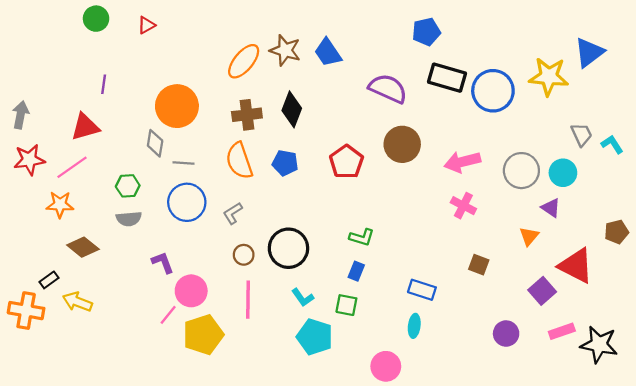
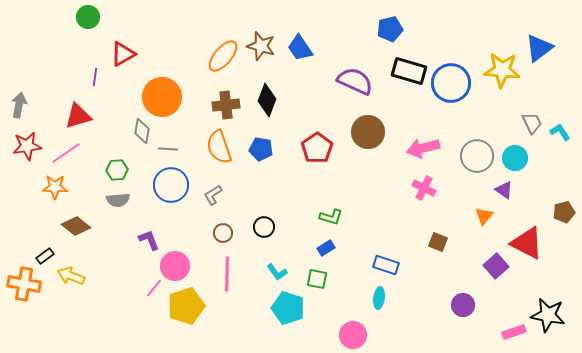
red triangle: (146, 25) -> (123, 54), moved, size x1.5
black circle: (288, 248) -> (264, 227), size x0.6
blue rectangle: (356, 271) -> (326, 248), turned 36
pink rectangle: (562, 331) -> (514, 332), moved

